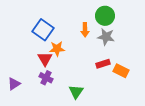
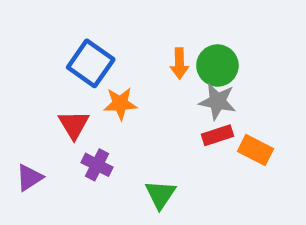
green circle: (105, 16) -> (217, 66), moved
gray star: (106, 37) -> (217, 101), moved
red triangle: (45, 59) -> (74, 125), moved

